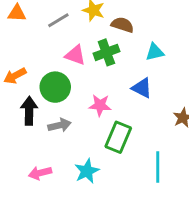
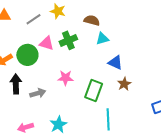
brown semicircle: (122, 25) -> (92, 20), moved
green circle: (55, 87) -> (27, 55), moved
blue triangle: (142, 88) -> (115, 63), moved
green rectangle: (118, 137) -> (94, 90), moved

